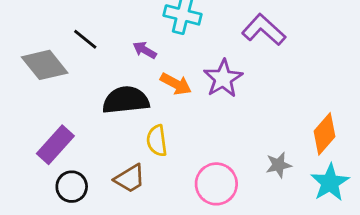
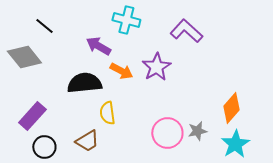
black line: (85, 39) -> (44, 26), moved
purple arrow: (145, 50) -> (98, 46), size x1.4
pink circle: (216, 184) -> (167, 133), moved

